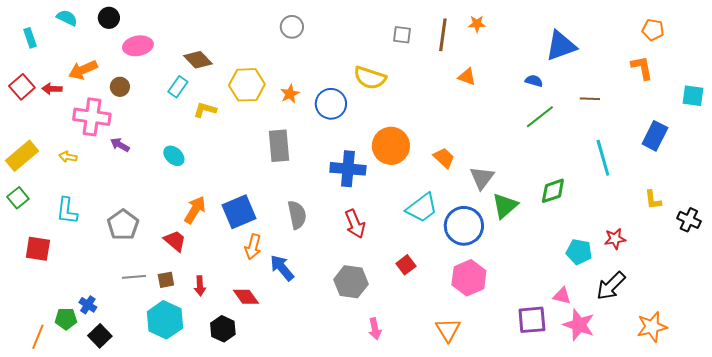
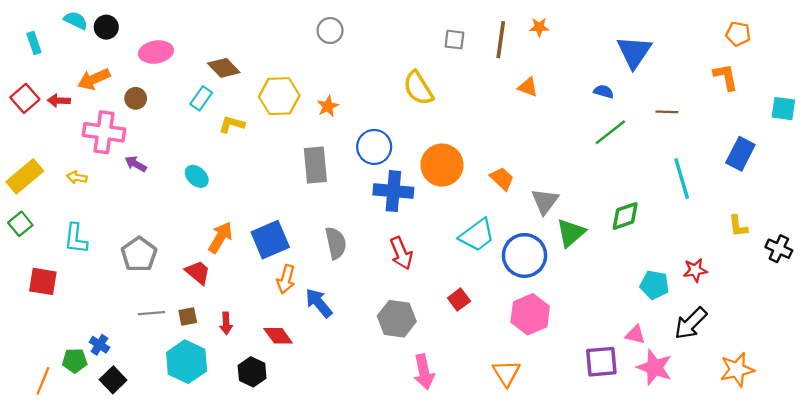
black circle: (109, 18) -> (106, 27), moved
blue triangle: (561, 46) -> (634, 52), turned -36
yellow semicircle: (370, 78) -> (418, 88), turned 40
blue circle: (331, 104) -> (374, 147), moved
pink arrow: (375, 329) -> (424, 372), size x1.4

